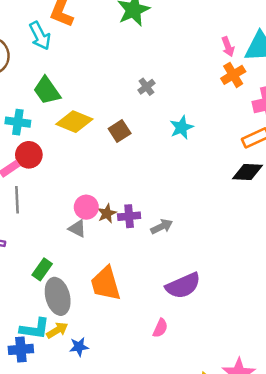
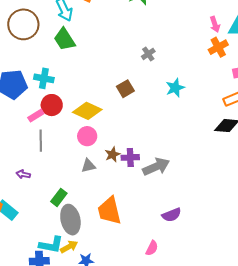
green trapezoid: (47, 91) -> (65, 39), moved
yellow diamond: (74, 122) -> (87, 111), moved
pink circle: (86, 207) -> (87, 136), moved
gray arrow: (162, 227) -> (156, 167), size x1.5
gray triangle: (77, 229) -> (88, 166), turned -42
purple semicircle: (183, 286) -> (172, 215), size x0.7

